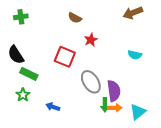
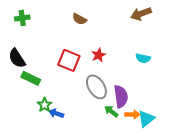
red star: (91, 40) -> (99, 55), moved
green star: (23, 95) -> (45, 105), moved
green arrow: (105, 105) -> (111, 111), turned 128
orange arrow: (115, 108) -> (132, 114), moved

